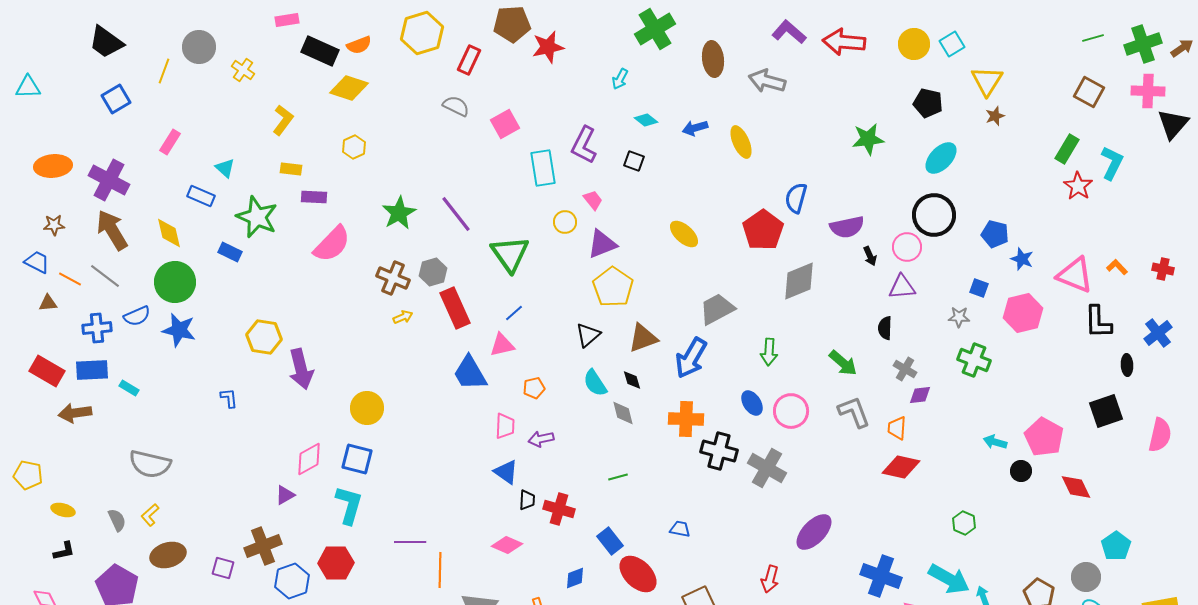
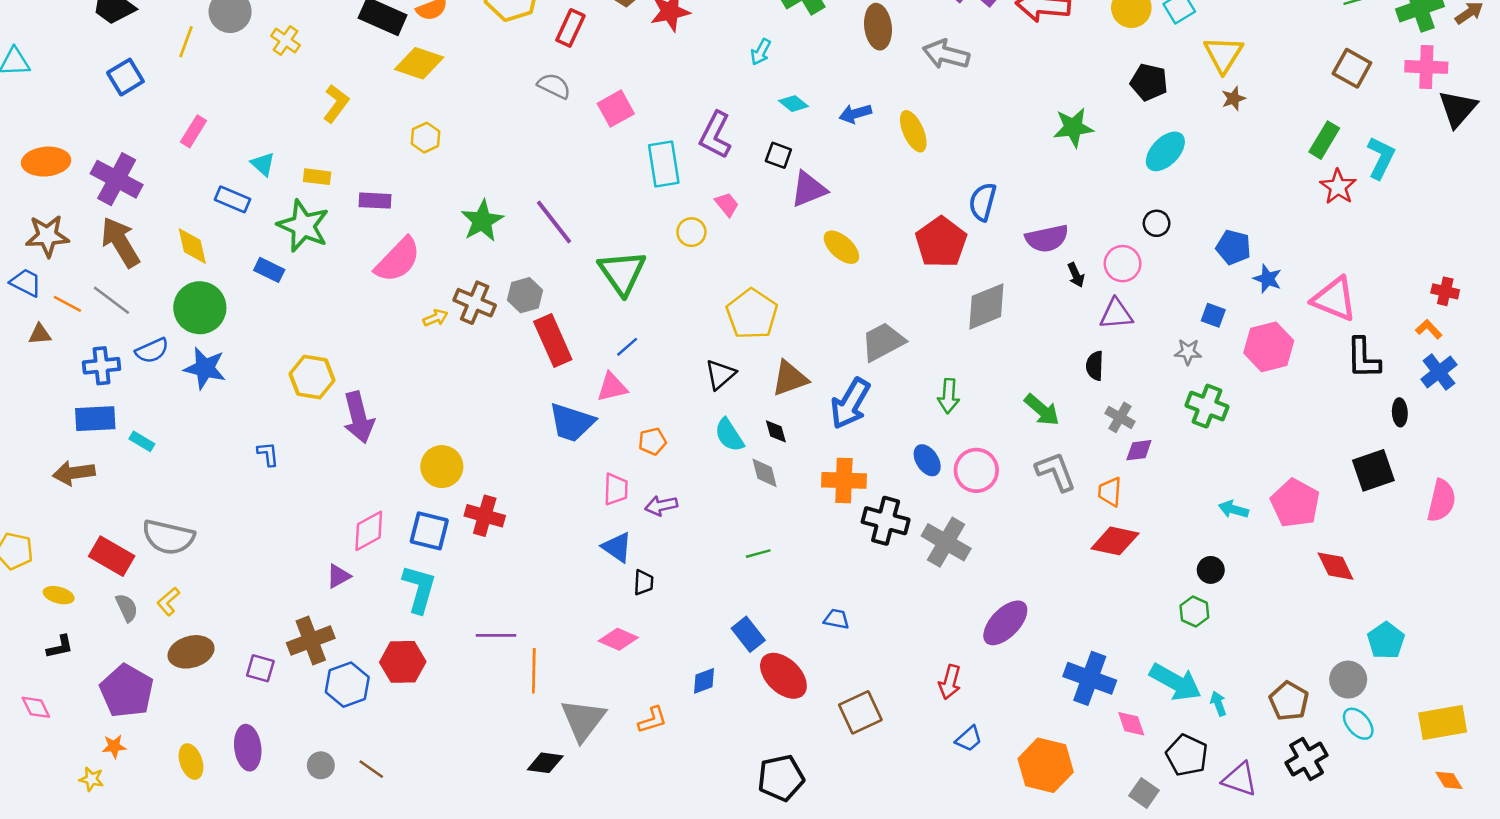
yellow rectangle: (291, 169) -> (317, 177), moved
black circle: (934, 215) -> (1157, 223), size x0.5
brown star: (54, 225) -> (47, 236), size x1.6
purple triangle: (602, 244) -> (809, 189), moved
orange L-shape: (1117, 267) -> (1429, 329), moved
yellow arrow: (403, 317) -> (436, 318), moved
red rectangle: (47, 371) -> (112, 556), moved
blue trapezoid: (470, 373) -> (572, 422), turned -42
black circle: (1021, 471) -> (1211, 570), moved
red cross: (559, 509) -> (485, 516), moved

